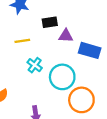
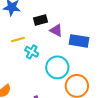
purple triangle: (66, 36) -> (56, 30), turned 32
cyan cross: (35, 65) -> (32, 52), moved

